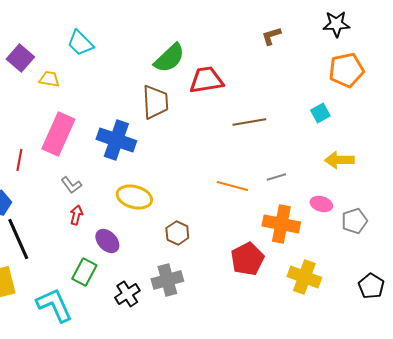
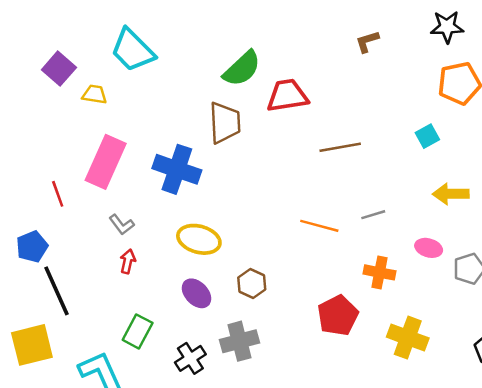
cyan trapezoid: (80, 43) -> (133, 50), size x1.4
red line: (19, 160) -> (58, 194), turned -30
orange cross: (281, 224) -> (379, 272), size x0.7
purple ellipse: (107, 241) -> (196, 293), moved

